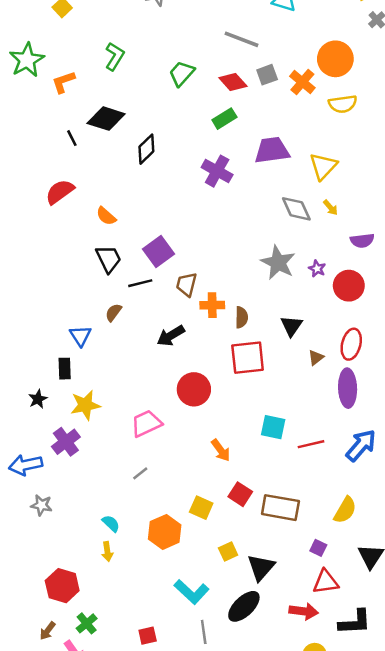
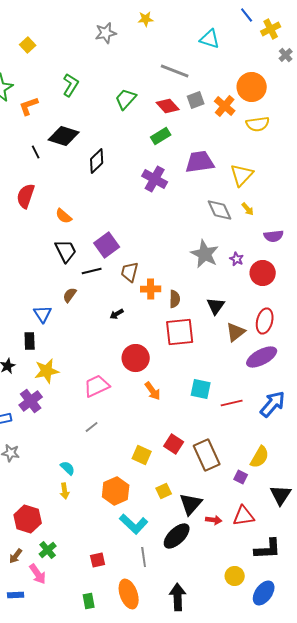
red semicircle: (60, 192) -> (26, 196), turned -35
black arrow: (171, 336) -> (117, 314), size x0.6
brown triangle: (316, 358) -> (236, 332), size x1.5
purple ellipse: (348, 388) -> (262, 357), turned 64
orange arrow: (221, 450) -> (153, 391), moved
brown rectangle: (280, 508) -> (207, 455), turned 56
orange hexagon: (165, 532) -> (116, 491), moved
purple square: (318, 548) -> (241, 477), moved
red arrow: (304, 611) -> (214, 520), moved, size x0.7

